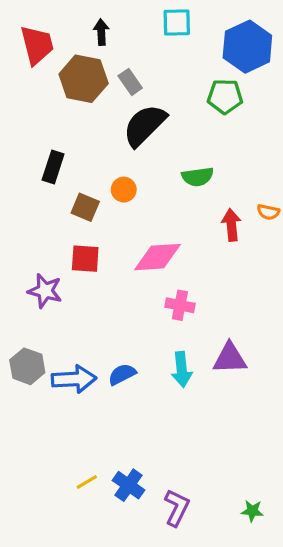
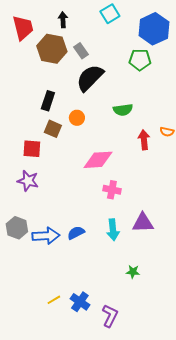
cyan square: (177, 22) -> (110, 14), turned -30
black rectangle: (53, 167) -> (48, 101), moved
red square: (85, 259) -> (32, 149), moved
green star: (252, 511) -> (133, 272), moved

